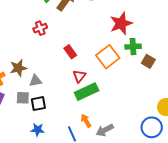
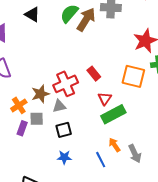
red cross: (40, 28) -> (66, 84), moved, size x1.6
orange square: (108, 57) -> (133, 76), turned -35
gray square: (23, 98) -> (37, 119), moved
gray arrow: (105, 130) -> (135, 154), turned -84

